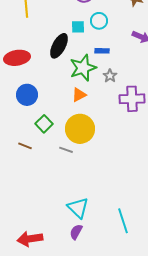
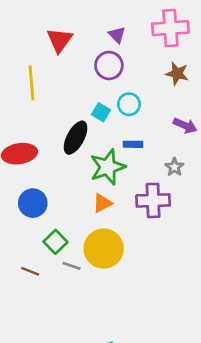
cyan square: (78, 27) -> (101, 112), turned 32
gray star: (110, 76) -> (174, 167), moved
purple cross: (132, 99) -> (153, 200), moved
gray line: (66, 150) -> (72, 266), moved

